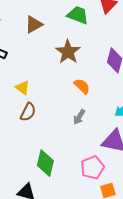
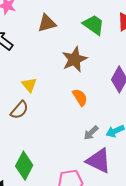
yellow triangle: (23, 88) -> (29, 85), moved
gray arrow: (79, 117) -> (91, 133), moved

